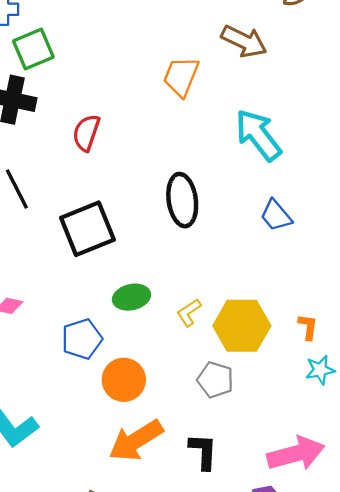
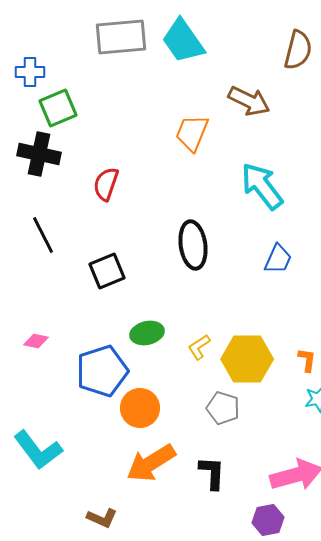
blue trapezoid: (276, 215) -> (278, 259), turned -116
black square: (87, 229) -> (107, 271), size x0.7
blue pentagon: (82, 339) -> (102, 371), size x1.4

